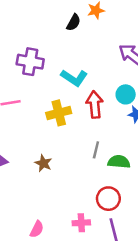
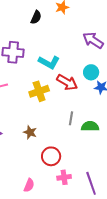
black semicircle: (74, 22) -> (36, 17), moved
red arrow: (95, 105) -> (67, 82), turned 130
red circle: (108, 199) -> (51, 156), moved

